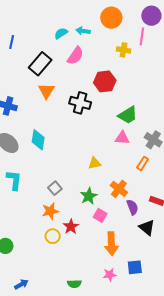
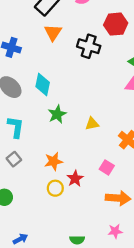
yellow triangle: (95, 163) -> (92, 124), moved
gray square: (55, 188) -> (14, 159), moved
green star: (89, 196) -> (57, 114), moved
orange arrow: (111, 244) -> (118, 198), turned -85

